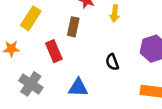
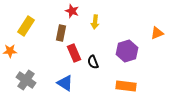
red rectangle: (54, 51) -> (74, 53), moved
blue triangle: (78, 88) -> (65, 83), turned 30

